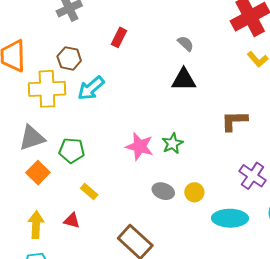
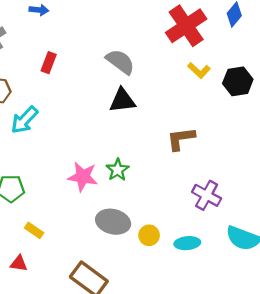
gray semicircle: (186, 44) -> (120, 62), size x1.6
gray ellipse: (163, 191) -> (113, 222), size x1.4
yellow circle: (194, 192) -> (149, 235), moved
cyan ellipse: (230, 218) -> (187, 243), size x0.7

